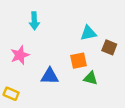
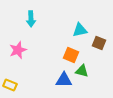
orange square: (78, 61) -> (71, 55), turned 35
blue triangle: (50, 76) -> (64, 80), moved

